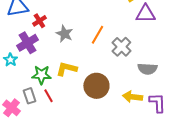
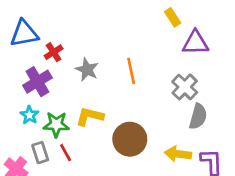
orange line: (97, 35) -> (131, 71), turned -42
gray cross: (121, 47) -> (185, 87), moved
cyan star: (10, 60) -> (29, 115), moved
gray semicircle: (147, 69) -> (198, 116), turned -78

